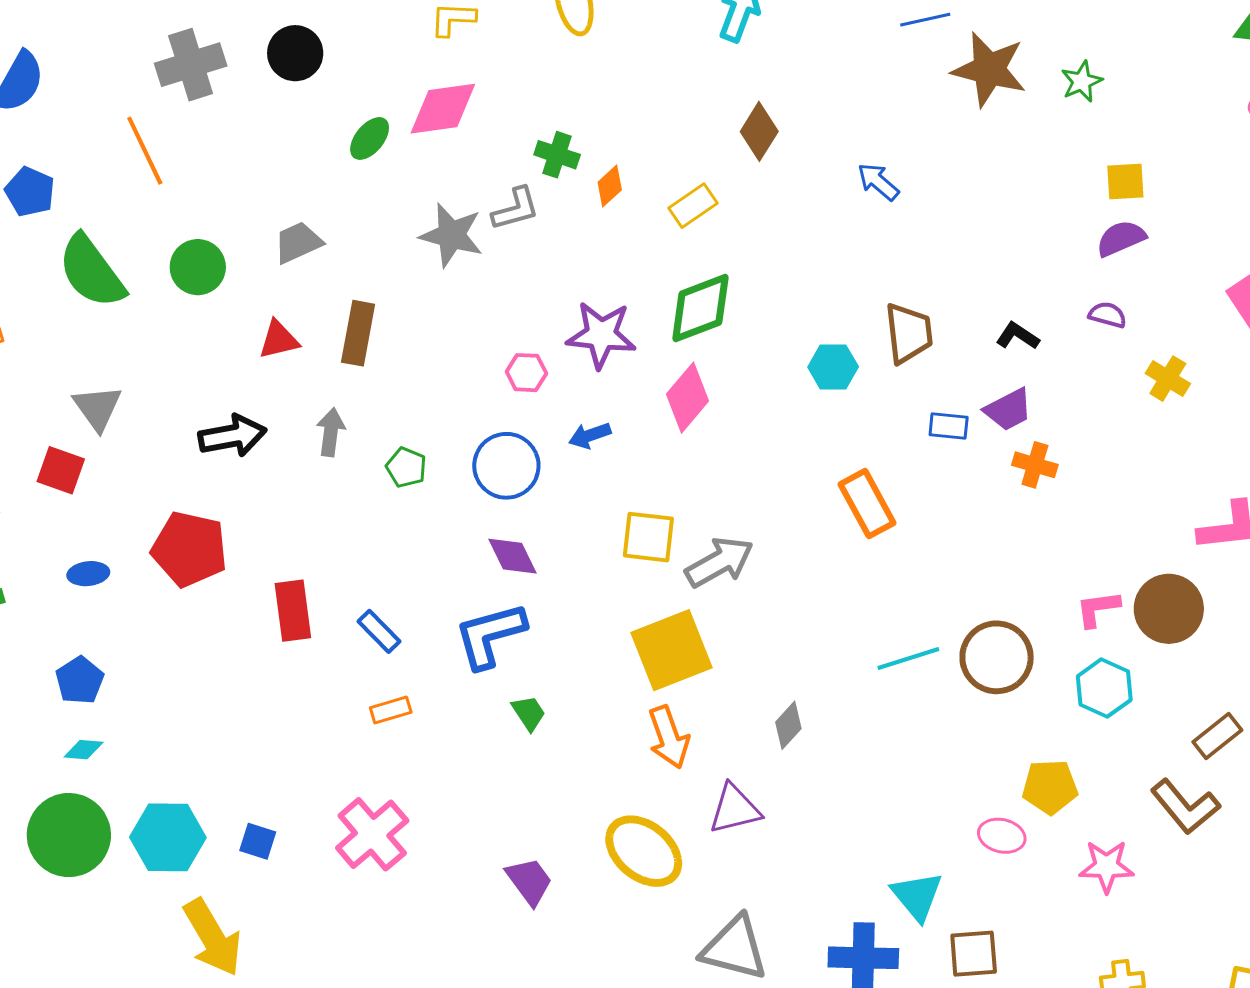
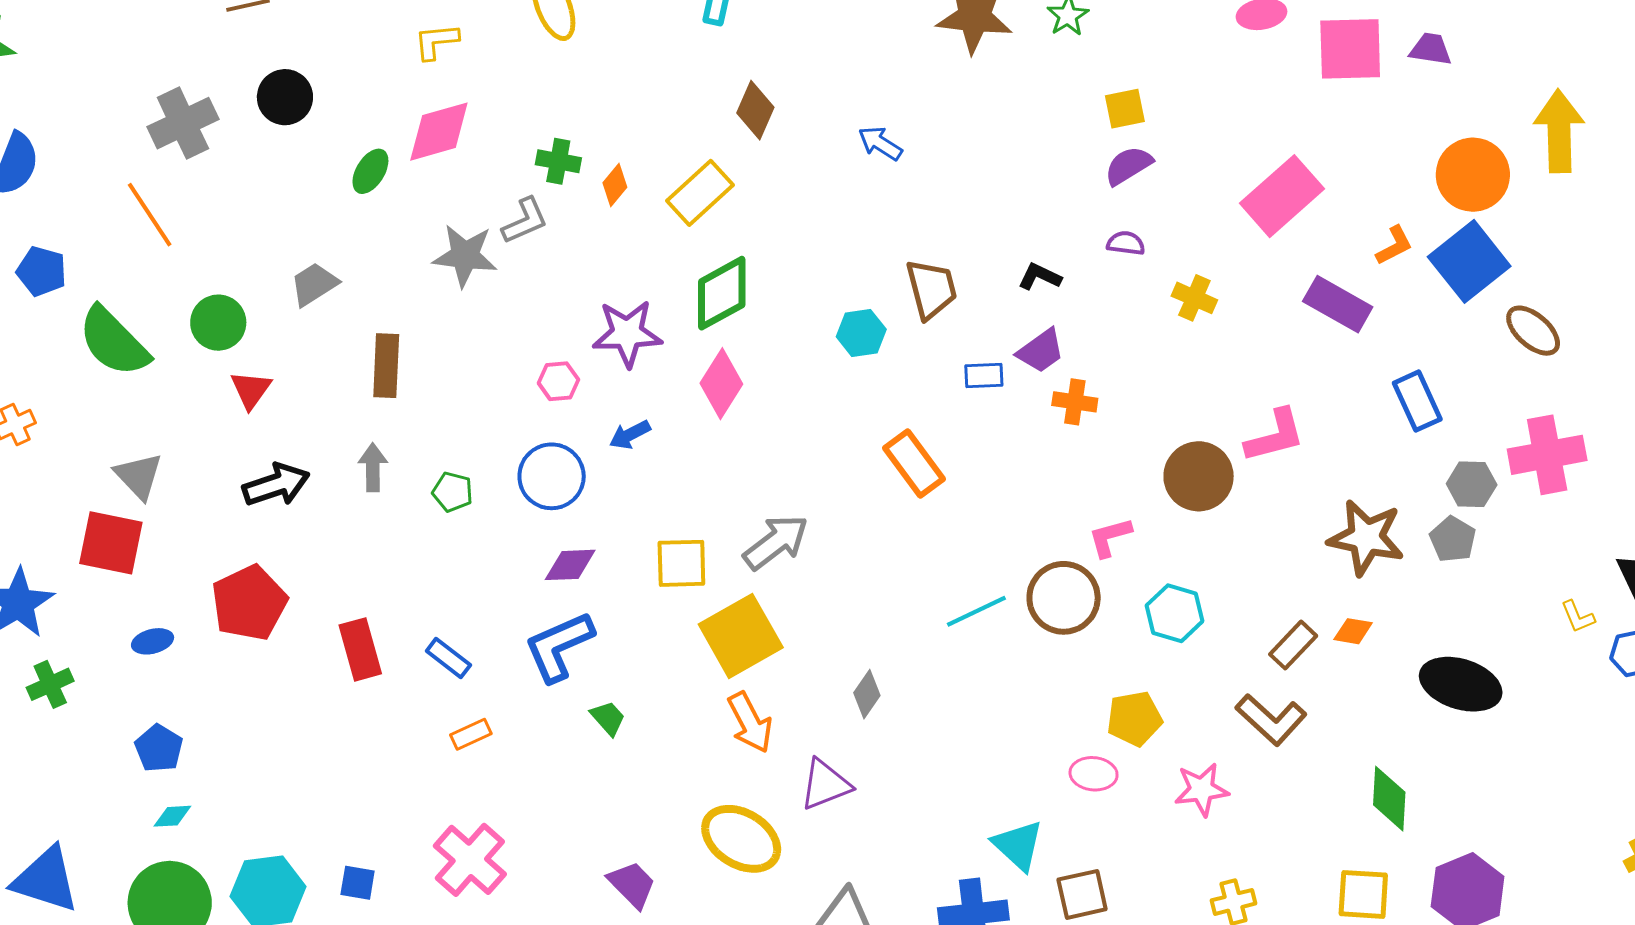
yellow rectangle: (693, 206) -> (700, 193), size x1.4
red triangle: (279, 340) -> (251, 390), moved, turned -33
red square: (61, 470) -> (111, 543), size x1.4
yellow square: (648, 537) -> (681, 563), moved
red pentagon: (189, 549) -> (249, 603), turned -30
purple diamond: (512, 556) -> (570, 565), turned -58
pink L-shape: (1098, 609) -> (1110, 537), moved
brown circle: (1169, 609) -> (1199, 476), moved

